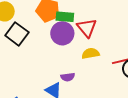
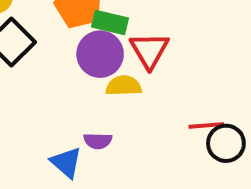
yellow semicircle: (91, 53) -> (124, 86), moved

